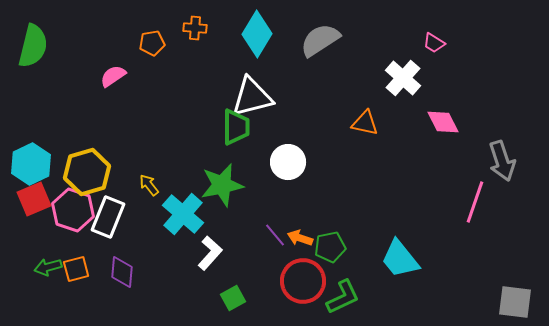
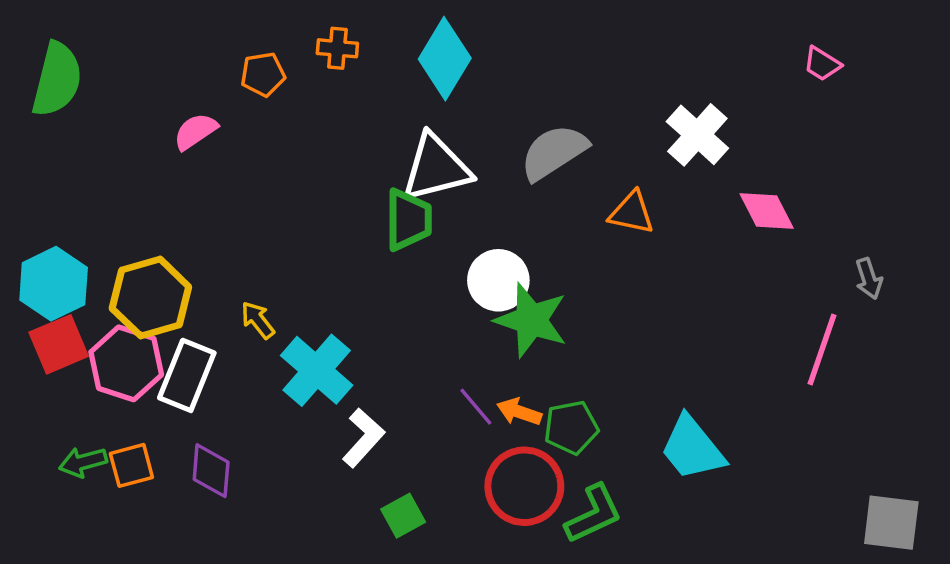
gray semicircle: (320, 40) -> (554, 152), moved
pink trapezoid: (434, 43) -> (822, 64), moved
gray arrow: (502, 161) -> (869, 279), size x0.6
green star: (222, 185) -> (531, 320), moved, turned 30

